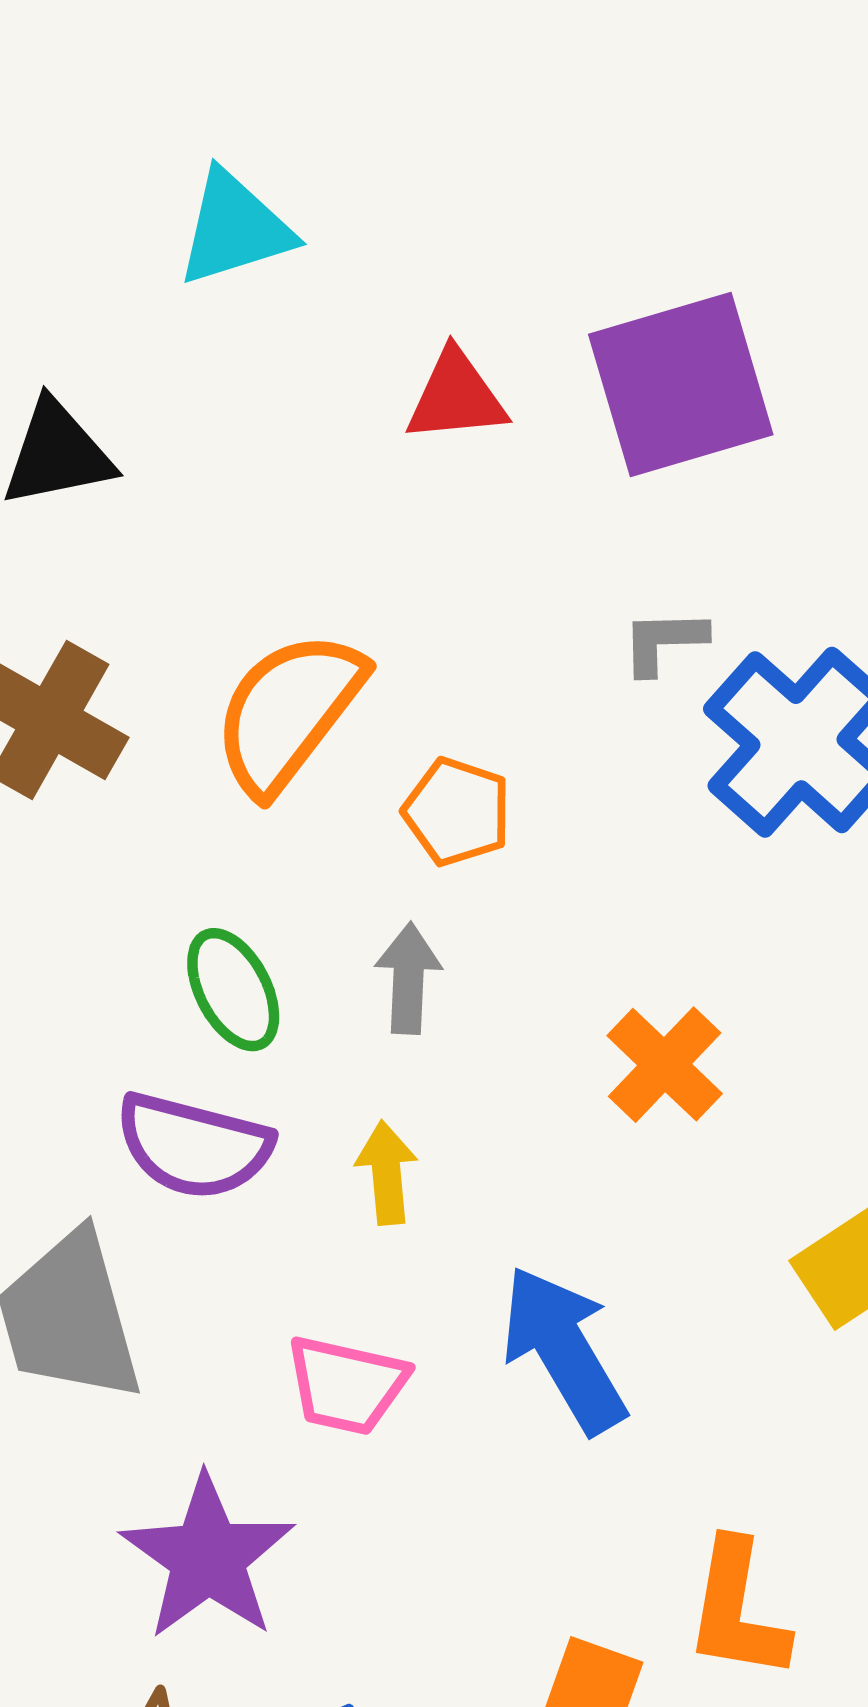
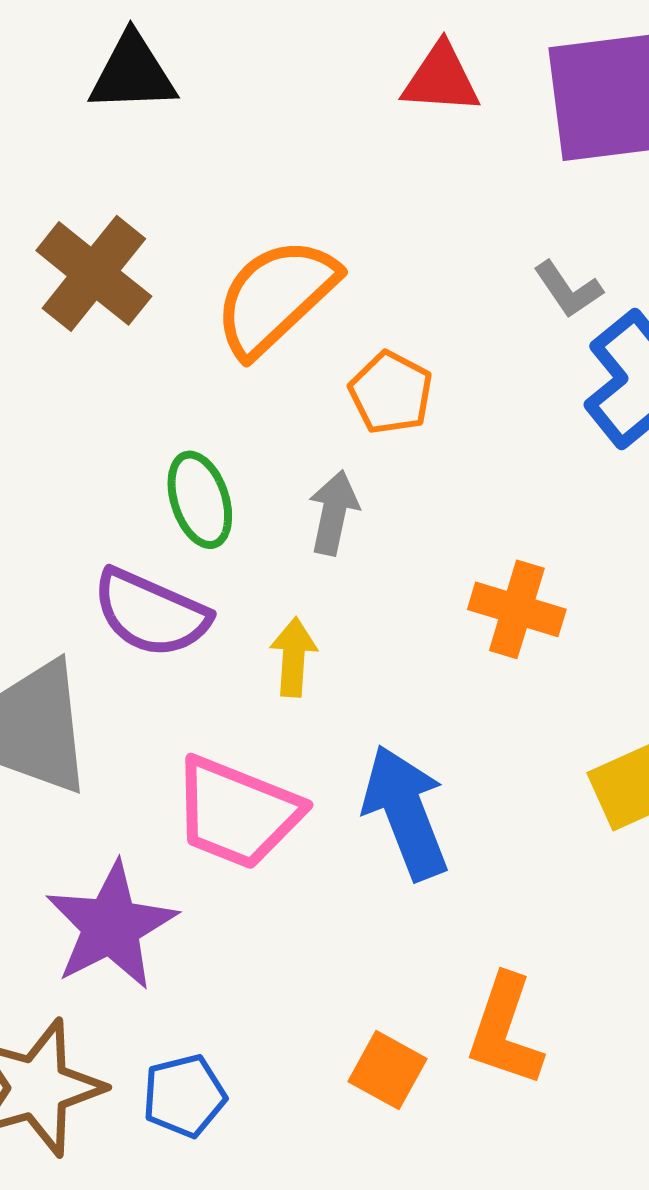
gray L-shape: (664, 642) -> (568, 289), turned -132
orange cross: (665, 1065) -> (517, 609), turned -36
pink trapezoid: (347, 1385) -> (237, 813), size x1.4

